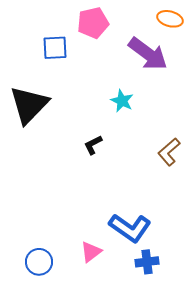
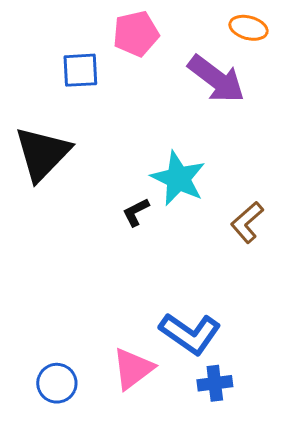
cyan star: (122, 101) -> (178, 178), moved, size x1.6
pink triangle: (91, 252) -> (133, 369), size x1.4

